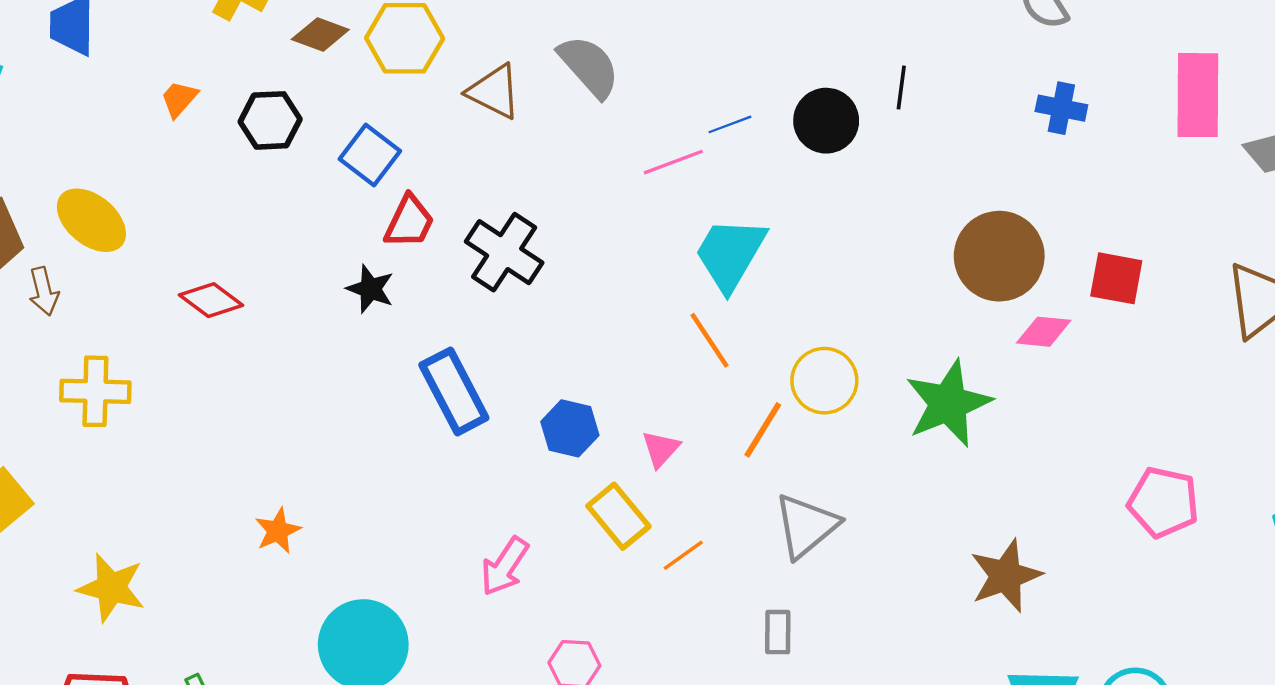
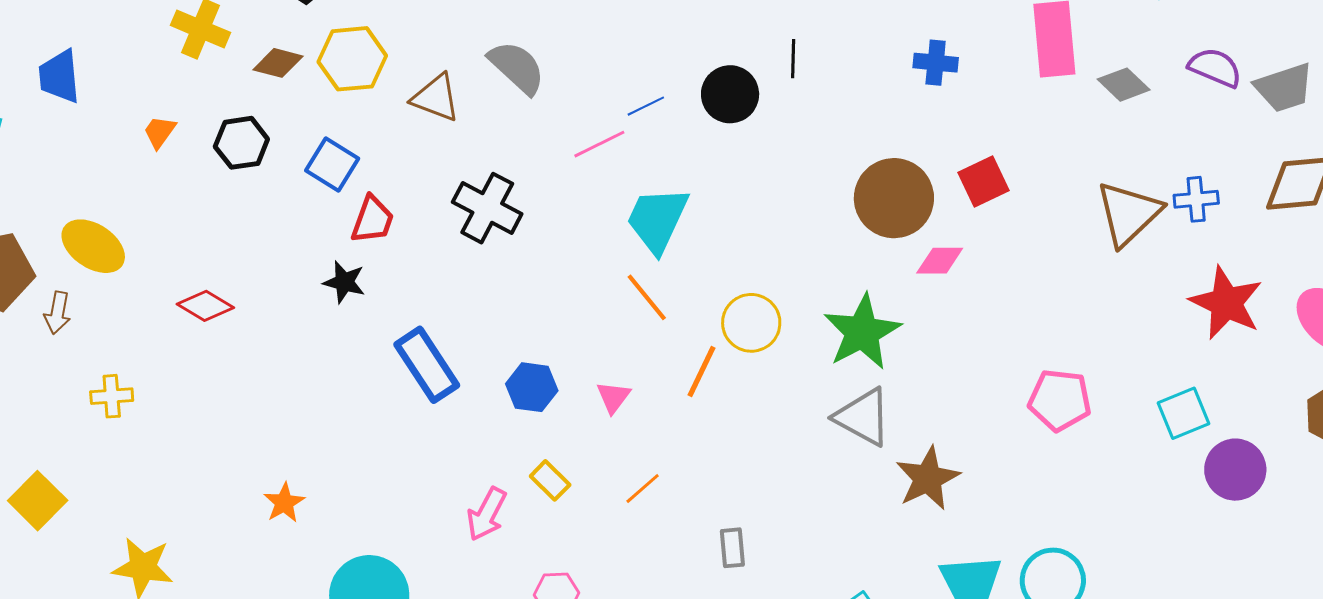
black cross: (504, 252) -> (487, 208), moved
red square: (1116, 278) -> (983, 181), moved, turned -30
brown arrow: (44, 291) -> (58, 313), turned 30
yellow cross: (95, 391) -> (112, 396), size x0.7
yellow rectangle: (618, 516) -> (550, 480), moved, size x0.7
gray triangle: (806, 526) -> (863, 417), moved, turned -46

